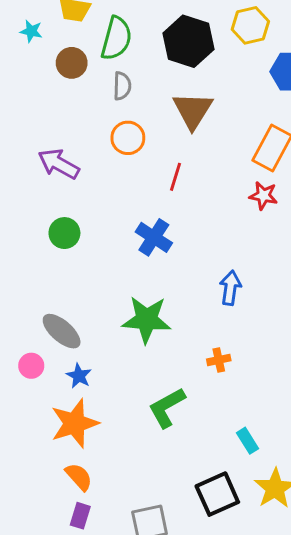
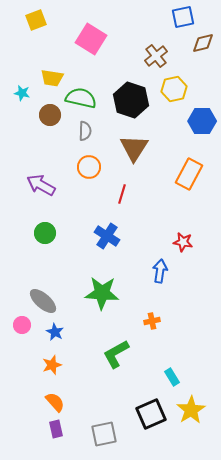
green semicircle: (116, 38) -> (81, 98), turned -92
red star: (263, 196) -> (183, 242), moved
orange star: (75, 423) -> (52, 365), size x0.6
purple rectangle: (80, 516) -> (56, 429), turned -30

